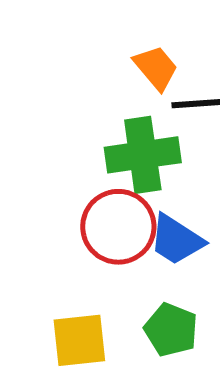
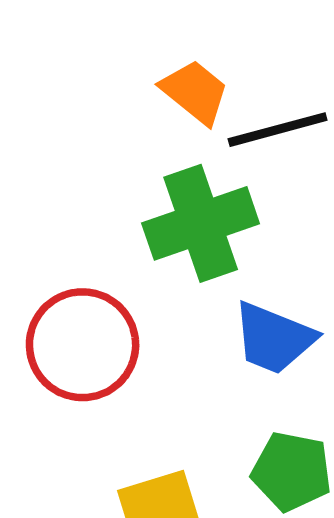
red circle: (118, 227) -> (83, 345), moved

